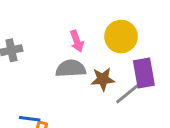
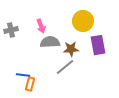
pink arrow: (77, 41) -> (41, 26), moved
gray line: (129, 93) -> (65, 67), moved

